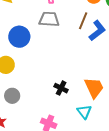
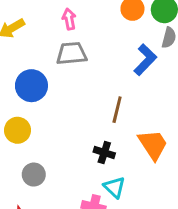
brown line: (83, 21) -> (117, 110), moved
cyan triangle: (84, 112) -> (114, 187), moved

